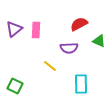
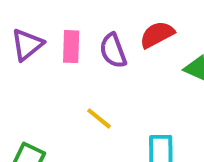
purple semicircle: (69, 48) -> (113, 51), moved, turned 72

